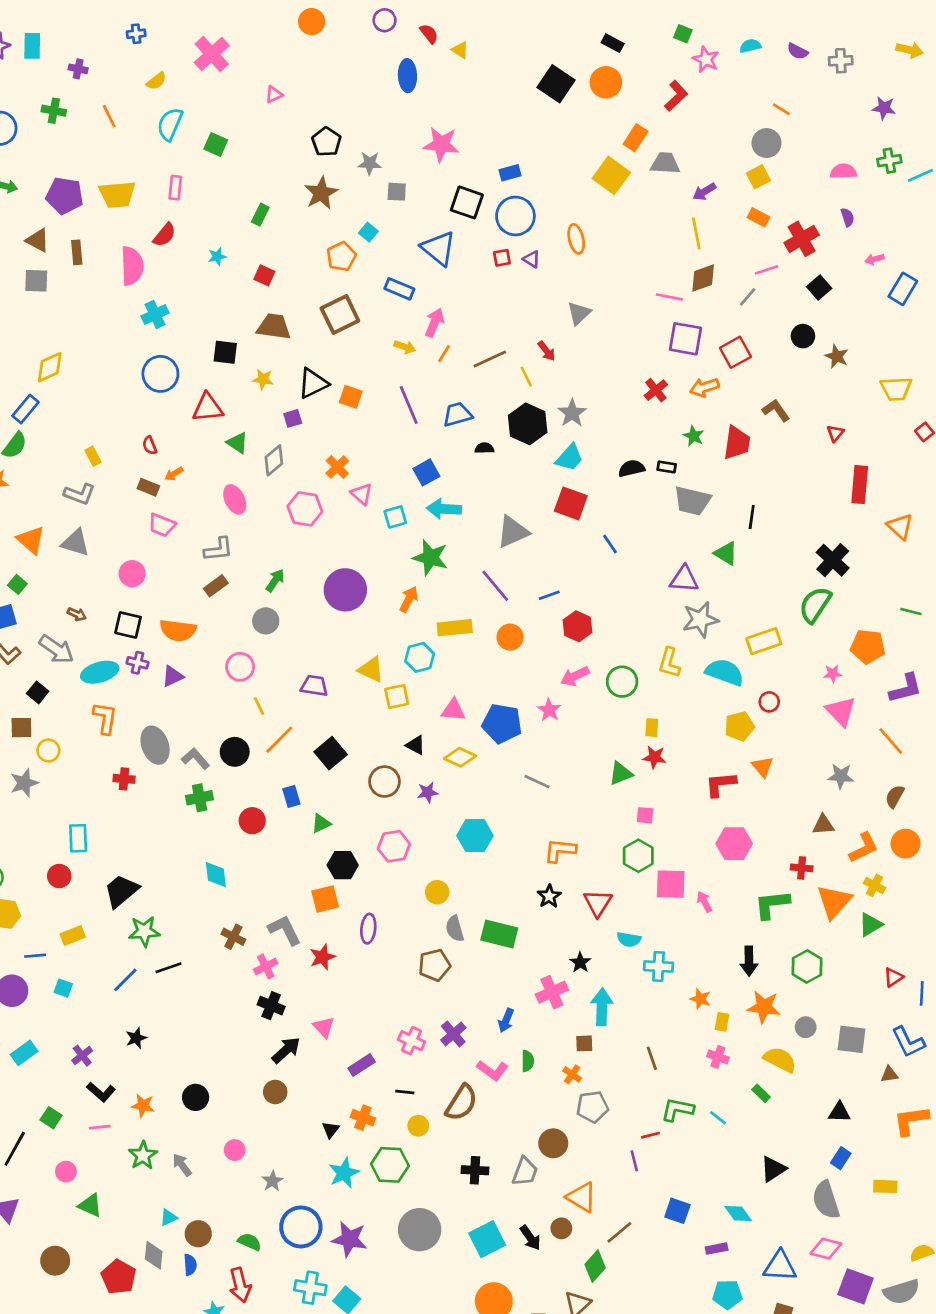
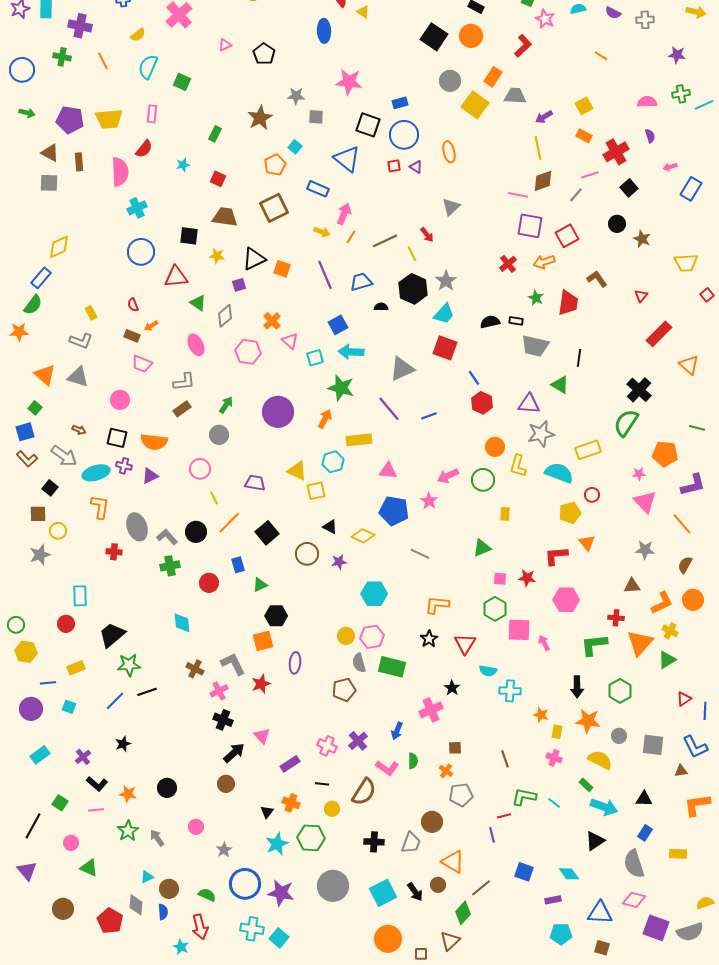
purple cross: (78, 69) -> (80, 26), size x1.6
black pentagon: (326, 142) -> (264, 54), moved
gray circle: (767, 143) -> (450, 81), moved
red rectangle: (860, 485) -> (659, 334), turned 40
red hexagon: (578, 626) -> (482, 403), moved
orange circle: (510, 637) -> (495, 447), moved
pink triangle: (453, 710) -> (388, 471), moved
red star: (654, 757) -> (527, 578), moved
pink hexagon: (394, 846) -> (372, 637), moved
cyan arrow: (602, 1007) -> (604, 807), moved, turned 108

